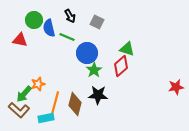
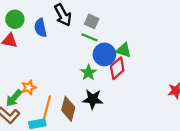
black arrow: (70, 16) -> (63, 15), size x1.5
green circle: (34, 20) -> (15, 19), moved
green line: (67, 37) -> (89, 37), moved
blue circle: (87, 53) -> (104, 54), moved

